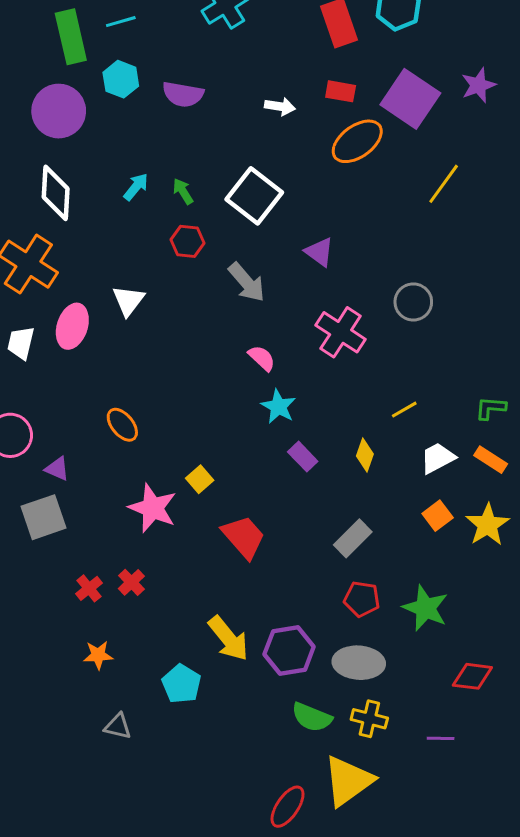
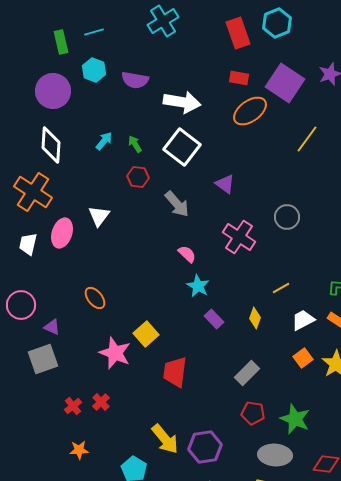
green rectangle: (71, 37) -> (61, 42), size x0.7
white arrow: (280, 106) -> (182, 102), moved, size x1.8
yellow square: (200, 479) -> (146, 334), size x1.4
red trapezoid: (244, 537) -> (175, 372), turned -132
gray ellipse: (359, 663) -> (275, 455), moved

